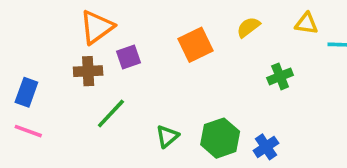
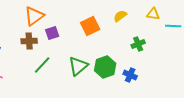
green triangle: (167, 136) -> (78, 66), moved, size x1.5
green hexagon: (220, 138) -> (105, 67), moved
blue cross: (266, 147) -> (130, 75), moved, turned -32

